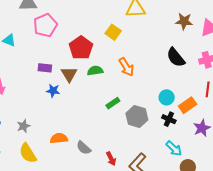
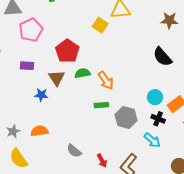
yellow square: (113, 32) -> (100, 25), moved
orange arrow: (126, 67) -> (106, 80), moved
purple rectangle: (45, 68) -> (27, 66), moved
green rectangle: (113, 103) -> (101, 105), turned 32
orange semicircle: (59, 138) -> (39, 131), moved
cyan arrow: (174, 148) -> (152, 140), moved

